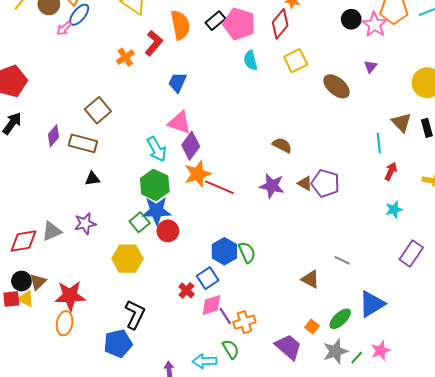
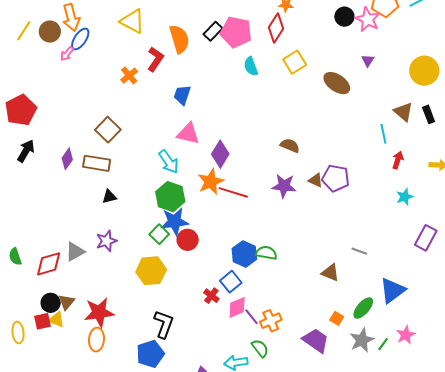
purple diamond: (191, 146) -> (220, 154), moved
green semicircle: (247, 252) -> (266, 253), turned -50

